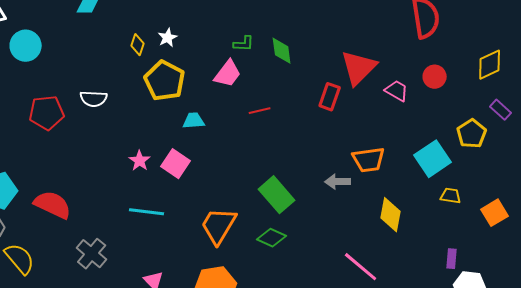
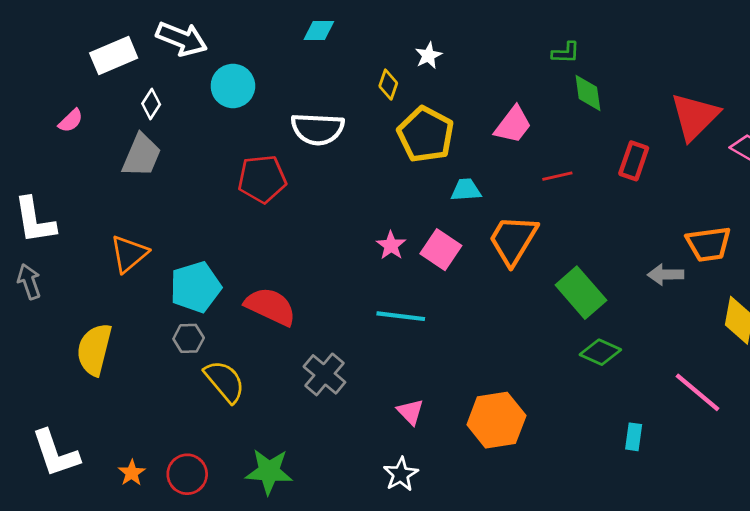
white star: (168, 38) -> (428, 55), moved
green L-shape: (244, 44) -> (566, 53), moved
red rectangle: (330, 97) -> (634, 161), moved
white semicircle: (94, 99) -> (318, 129), moved, size x1.4
orange trapezoid: (219, 226) -> (513, 240), moved
green diamond: (272, 238) -> (600, 352), moved

